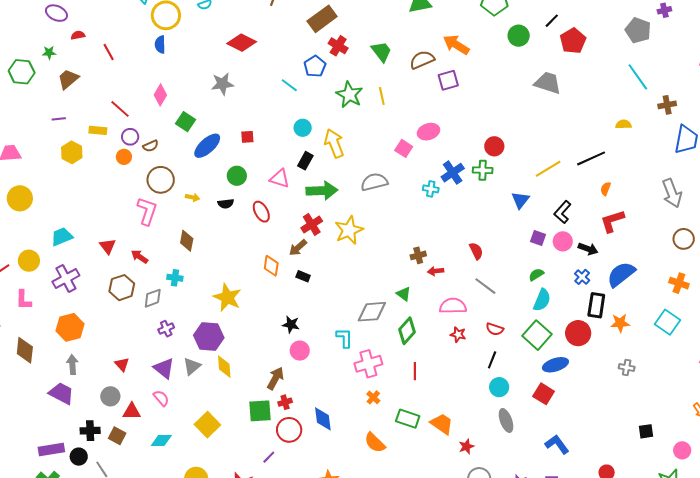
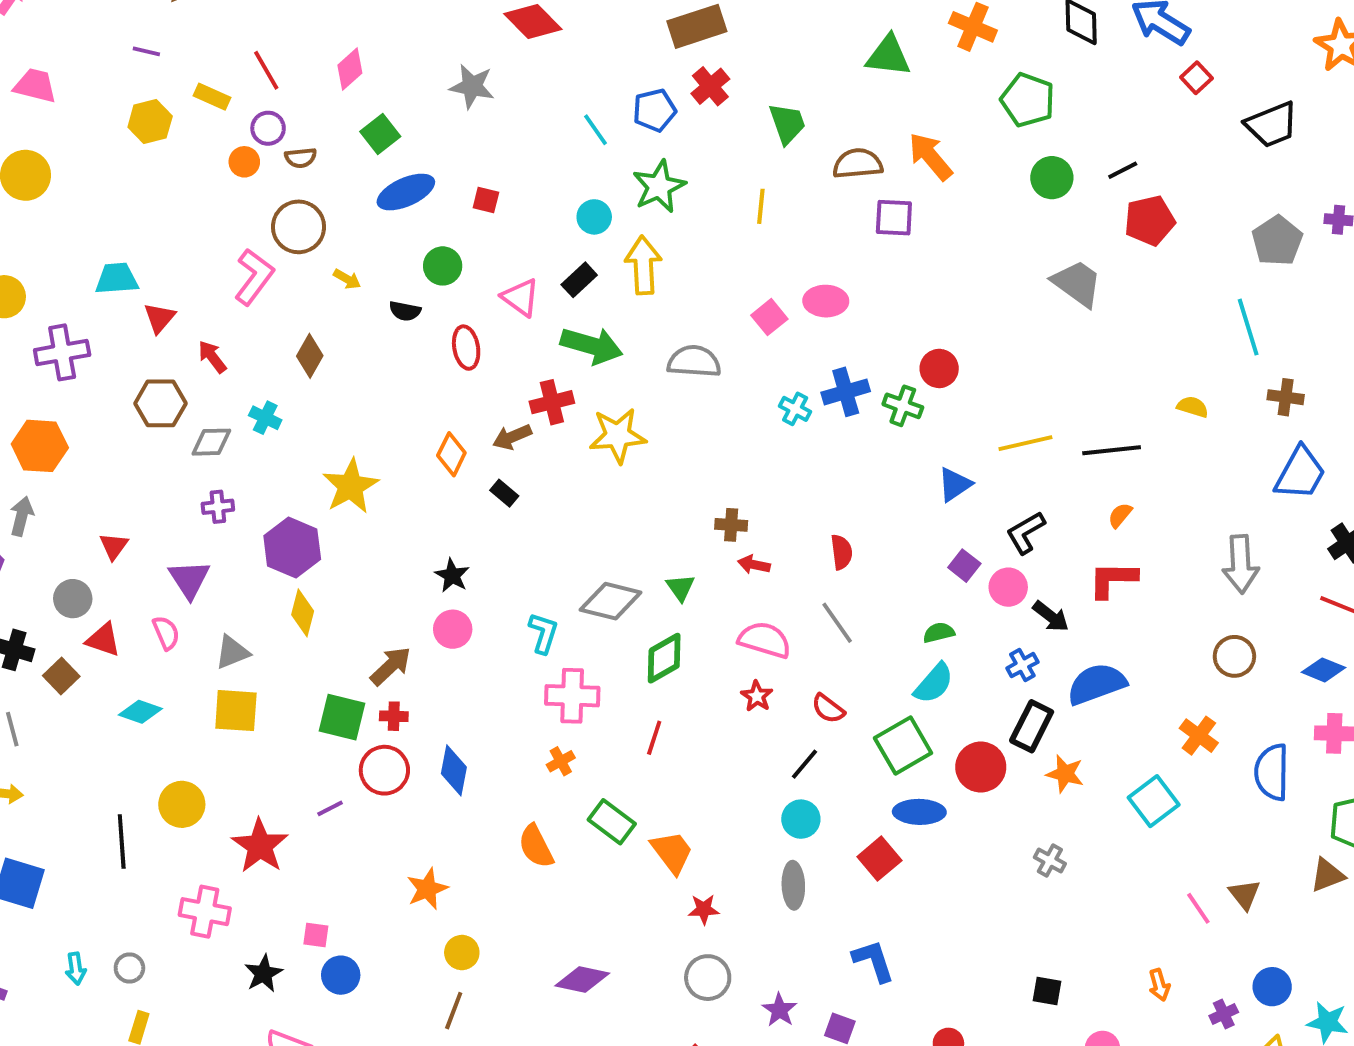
green star: (349, 95) -> (659, 187), moved
cyan trapezoid: (62, 237) -> (117, 279), moved
gray triangle: (192, 366) -> (232, 652), moved
yellow square: (207, 425) -> (236, 711), turned 30

